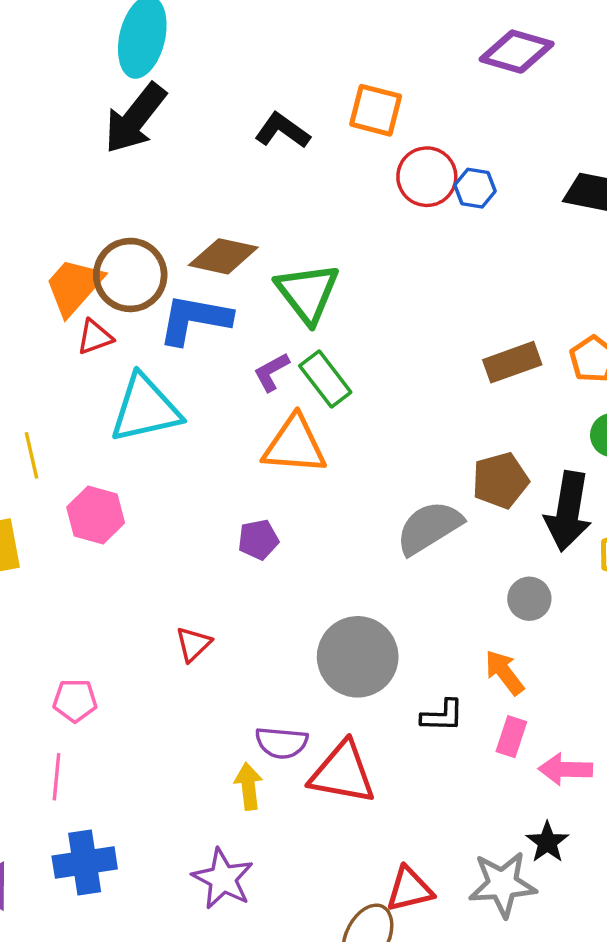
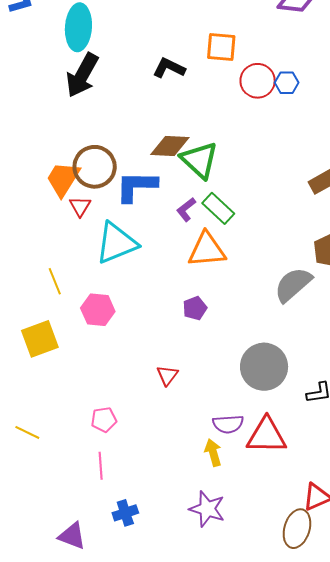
brown diamond: (223, 256) -> (170, 146), moved
red triangle: (95, 337) -> (80, 206), turned -30
blue cross: (85, 862) -> (125, 513), size x0.7

